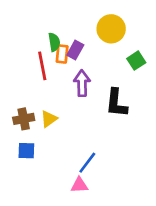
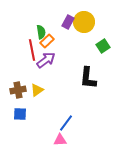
purple rectangle: (75, 50) -> (68, 22), moved
orange rectangle: (62, 54) -> (47, 41), turned 40
purple arrow: (82, 83) -> (46, 60), moved, turned 54

